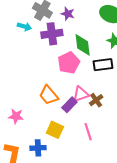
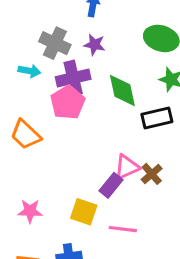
pink pentagon: (69, 63) -> (68, 103), moved
orange trapezoid: (49, 95) -> (26, 135), moved
yellow square: (55, 130) -> (84, 212), moved
pink line: (88, 132) -> (123, 229), moved, turned -60

